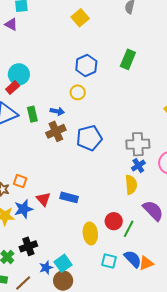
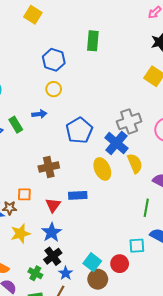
brown cross: (56, 131) -> (49, 167), moved, turned 30
blue cross: (138, 166) -> (116, 143), moved, size x1.6
red triangle: (43, 199) -> (53, 205), turned 35
blue star: (23, 209) -> (52, 232), moved
red circle: (114, 221) -> (120, 264), moved
yellow ellipse: (90, 233) -> (102, 169), moved
blue star: (46, 268) -> (66, 273), moved

